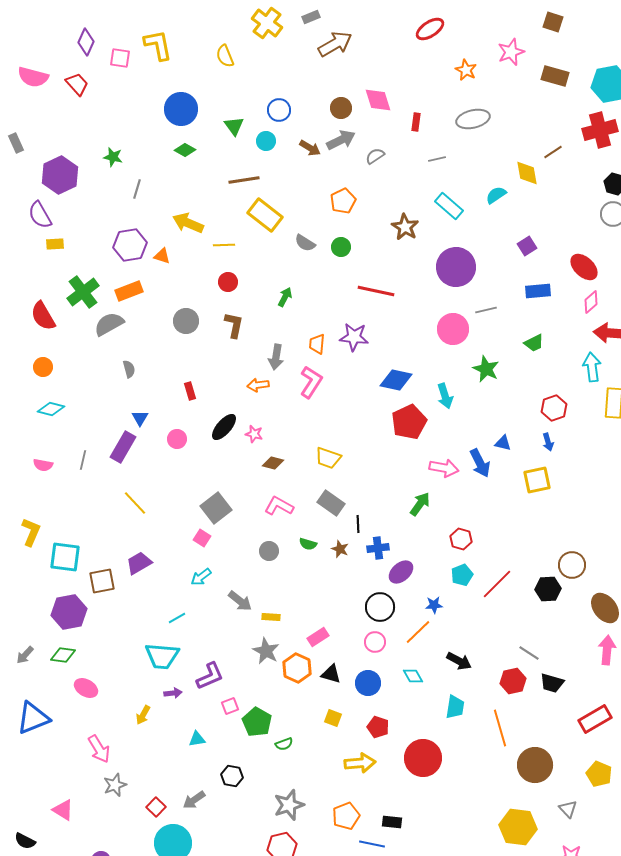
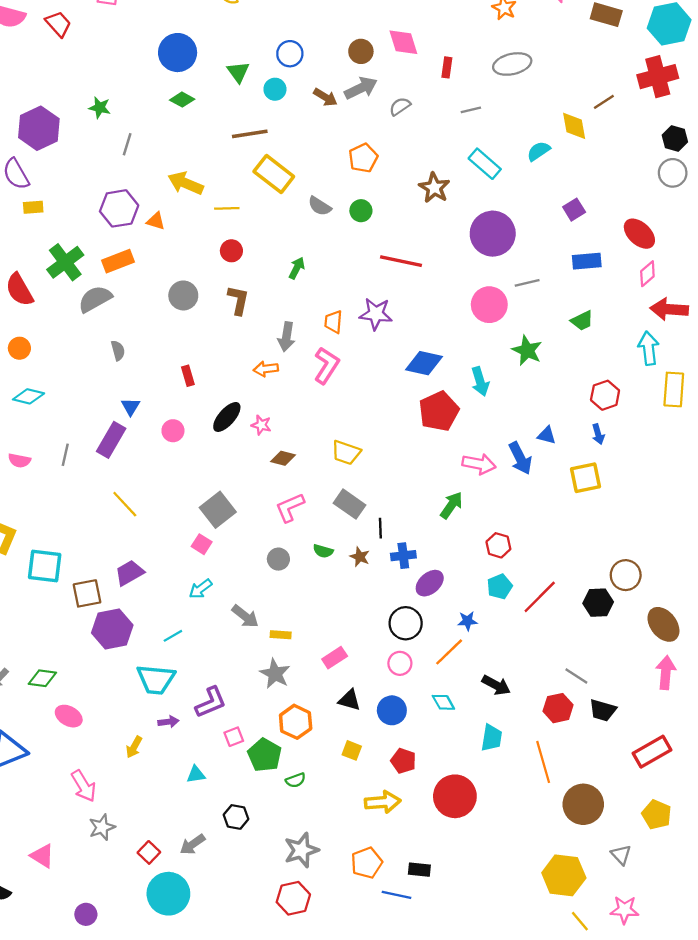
pink L-shape: (279, 506) -> (290, 507), turned -52
purple hexagon: (69, 612) -> (112, 629), moved
orange hexagon: (297, 668) -> (296, 722), moved

